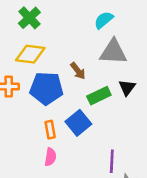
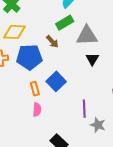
gray triangle: (113, 52) -> (87, 36), moved
black triangle: (127, 88) -> (92, 59), moved
green rectangle: (99, 96) -> (65, 23), moved

